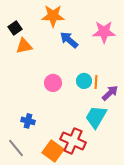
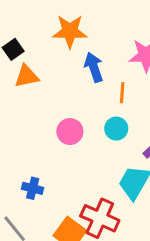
blue arrow: (69, 40) -> (94, 67), turned 30
orange line: (96, 82) -> (122, 93), moved

